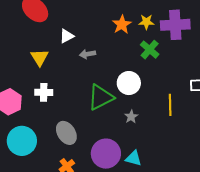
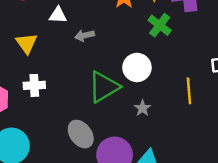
white triangle: (67, 36) -> (58, 15), turned 35
gray ellipse: (66, 133) -> (81, 134), moved

